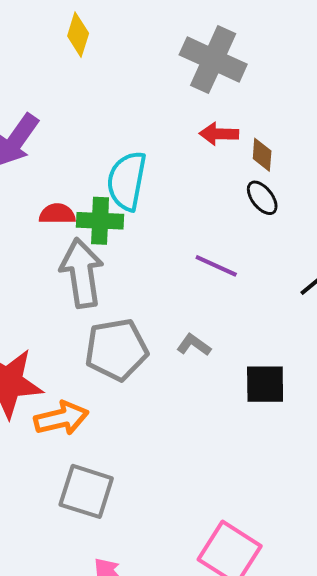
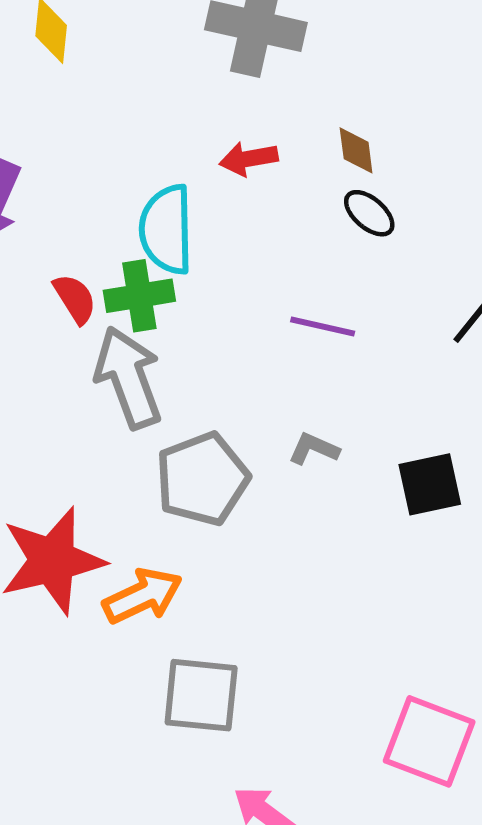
red arrow: (219, 134) -> (249, 159), moved
red semicircle: (57, 214) -> (75, 299), turned 69

